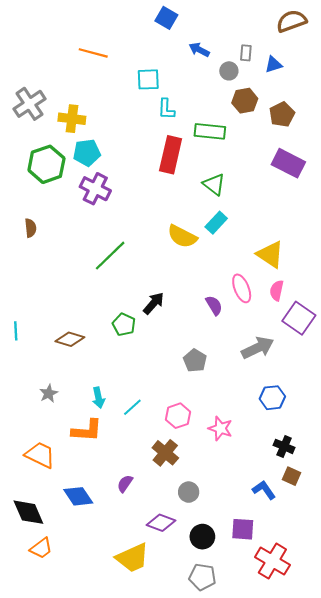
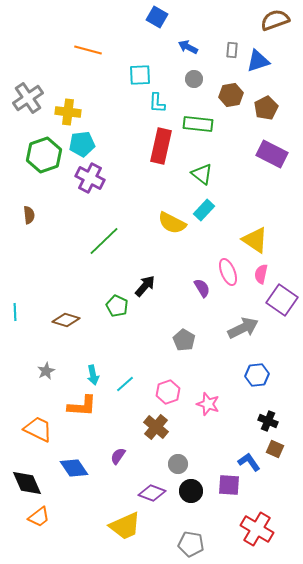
blue triangle: (273, 65) -> (258, 61), size x1.4
gray circle: (229, 71) -> (194, 79), moved
purple square: (243, 529) -> (229, 485), moved
black circle: (202, 537) -> (191, 491), moved

